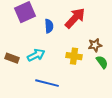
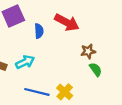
red arrow: (75, 18) -> (67, 22), turned 75
yellow cross: (74, 56) -> (65, 92), moved, turned 35

